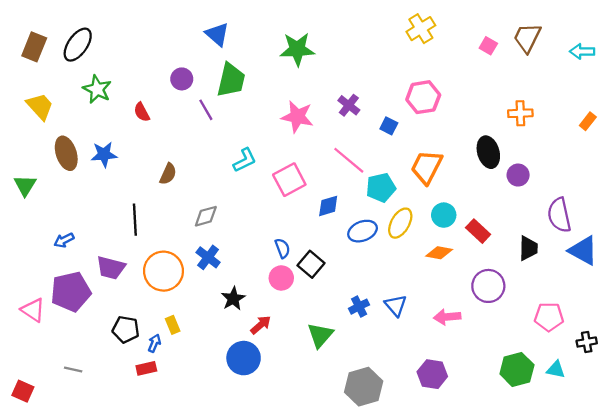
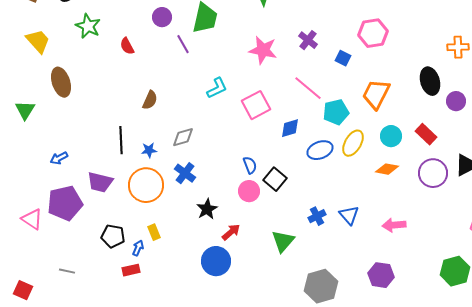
blue star: (104, 154) -> (149, 150), moved, size x0.7
red rectangle: (478, 231) -> (426, 134), moved
purple circle: (488, 286) -> (433, 173), moved

